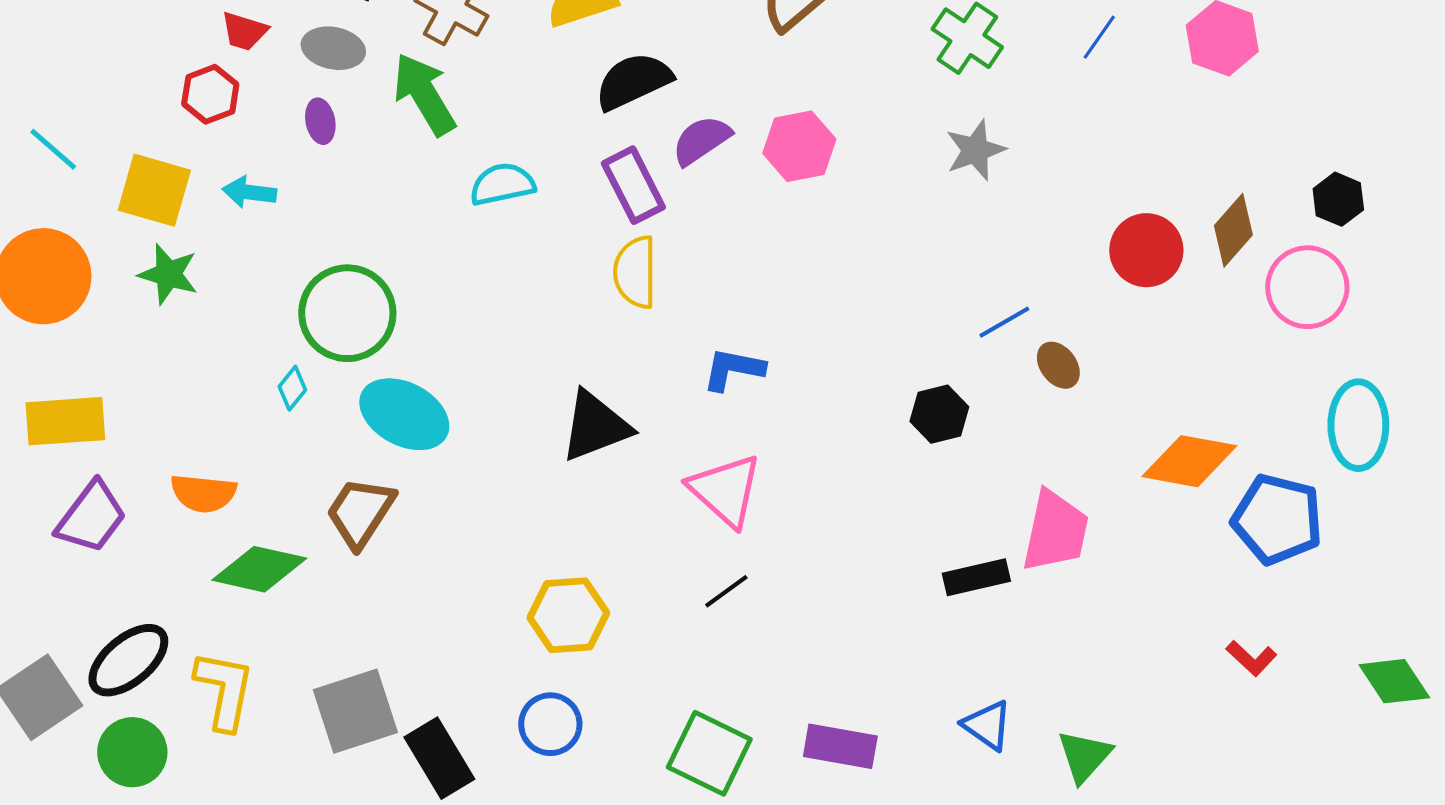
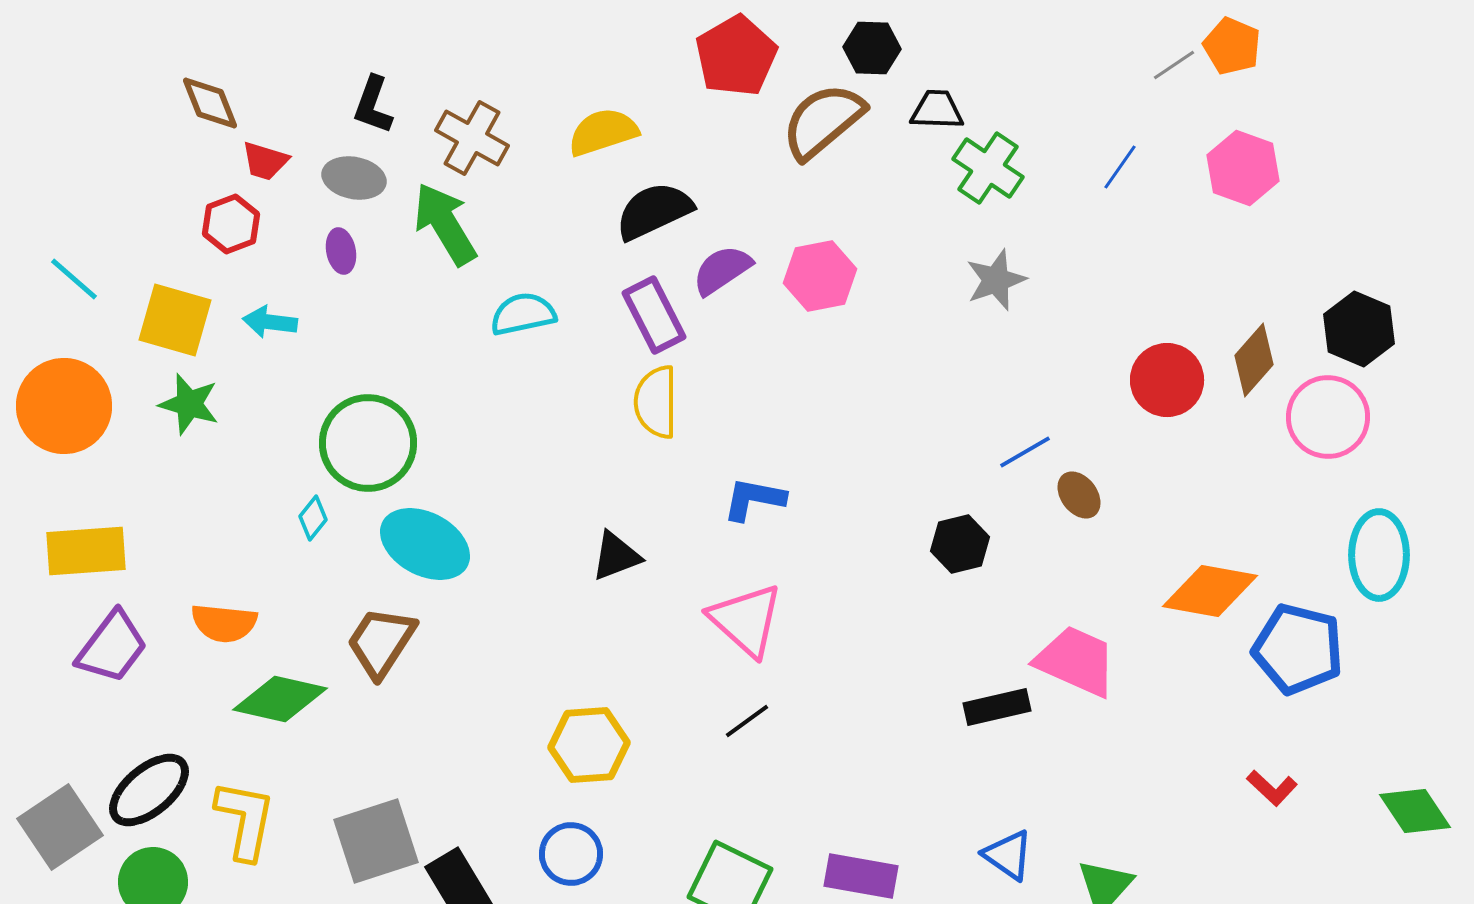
black hexagon: (1338, 199) -> (1359, 329), size x1.4
black triangle: (595, 426) -> (616, 556), size x0.7
pink trapezoid: (1055, 531) -> (1076, 661), turned -78

